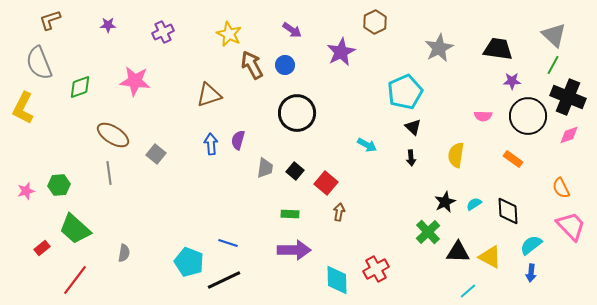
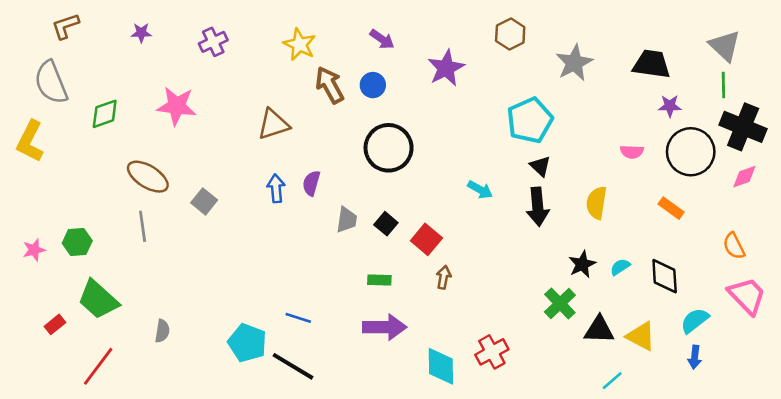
brown hexagon: (375, 22) -> (510, 34), moved
green line: (553, 65) -> (723, 85), turned -30
black arrow: (411, 158) -> (538, 207), size x1.8
black line: (224, 280) -> (293, 366), turned 56

